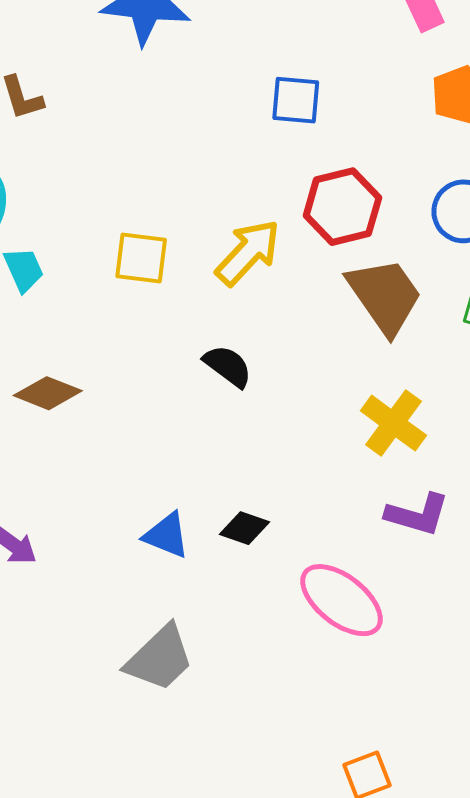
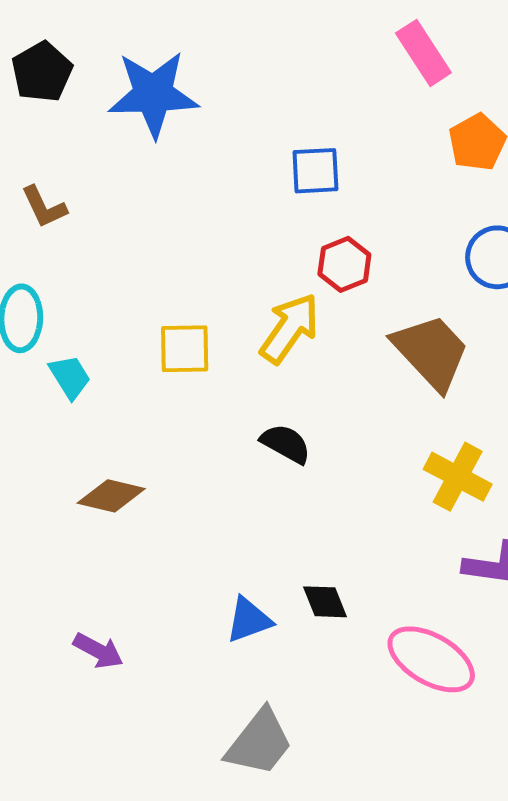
red hexagon: (342, 207) -> (344, 264), moved, size x0.7
black diamond: (245, 528) -> (325, 602), turned 57
blue triangle: (167, 535) -> (249, 620), turned -34

